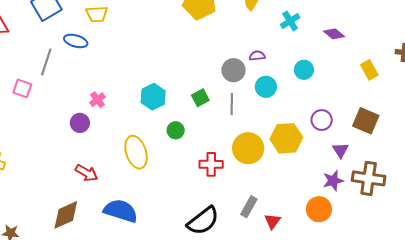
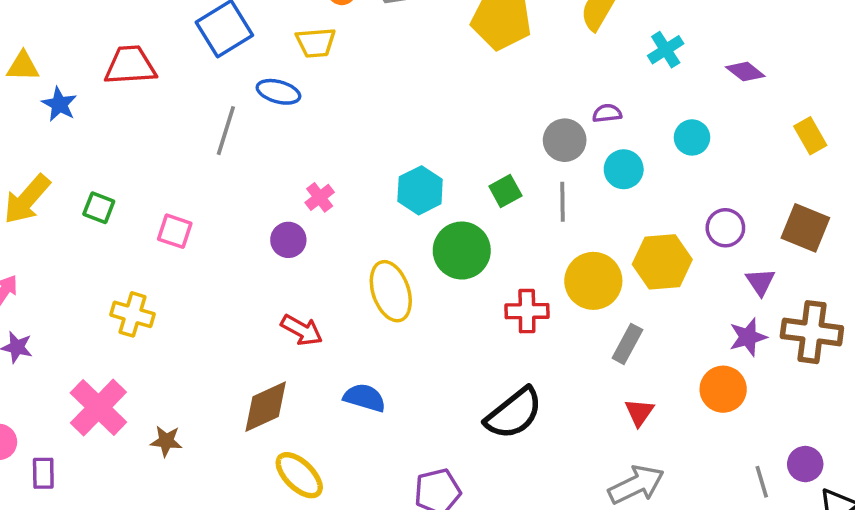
pink square: (22, 88) -> (175, 231), moved
green circle: (176, 130) -> (462, 251), size x1.8
gray rectangle: (249, 207) -> (627, 344), moved
blue semicircle: (121, 211) -> (365, 398), size x0.7

